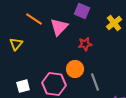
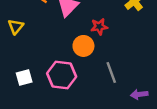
orange circle: (75, 69) -> (83, 46), moved

